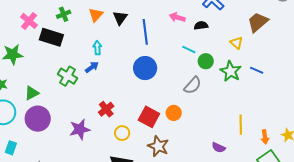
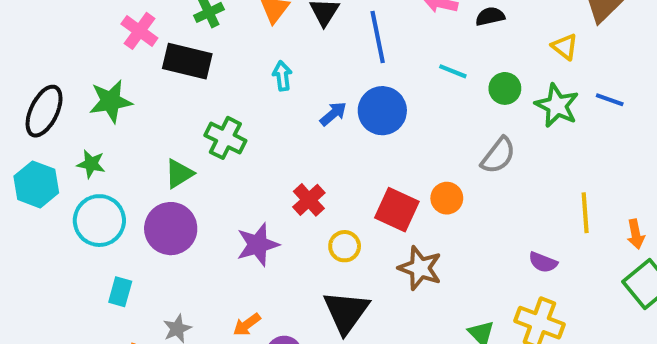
cyan line: (189, 50) -> (453, 71), moved
blue arrow: (92, 67) -> (333, 114), moved
gray semicircle: (193, 85) -> (498, 155), moved
green triangle: (32, 93) -> (179, 174), moved

